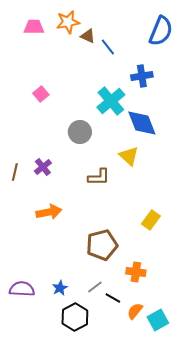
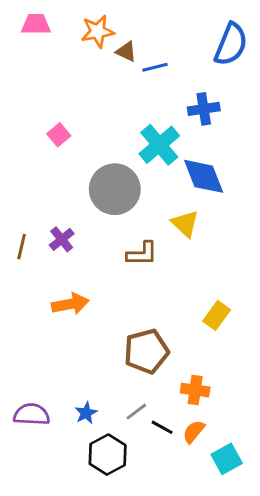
pink trapezoid: (34, 27) -> (36, 24), moved
blue line: (108, 47) -> (155, 67), turned -66
gray circle: (80, 132) -> (115, 189), size x1.5
orange semicircle: (135, 311) -> (194, 432), moved

